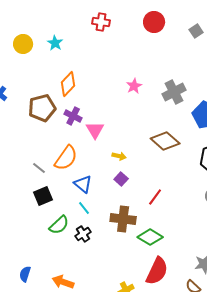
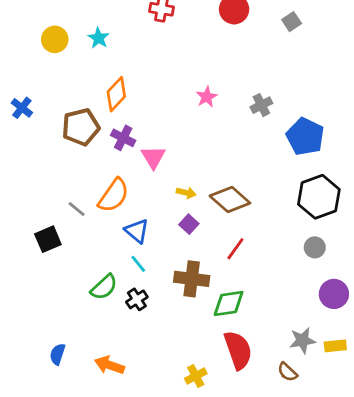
gray cross: (174, 92) -> (261, 105), size x0.7
brown diamond: (165, 141) -> (230, 199), moved
black square: (43, 196) -> (48, 239), moved
green diamond: (150, 237) -> (229, 304), turned -40
red semicircle: (157, 271) -> (238, 350), turned -44

